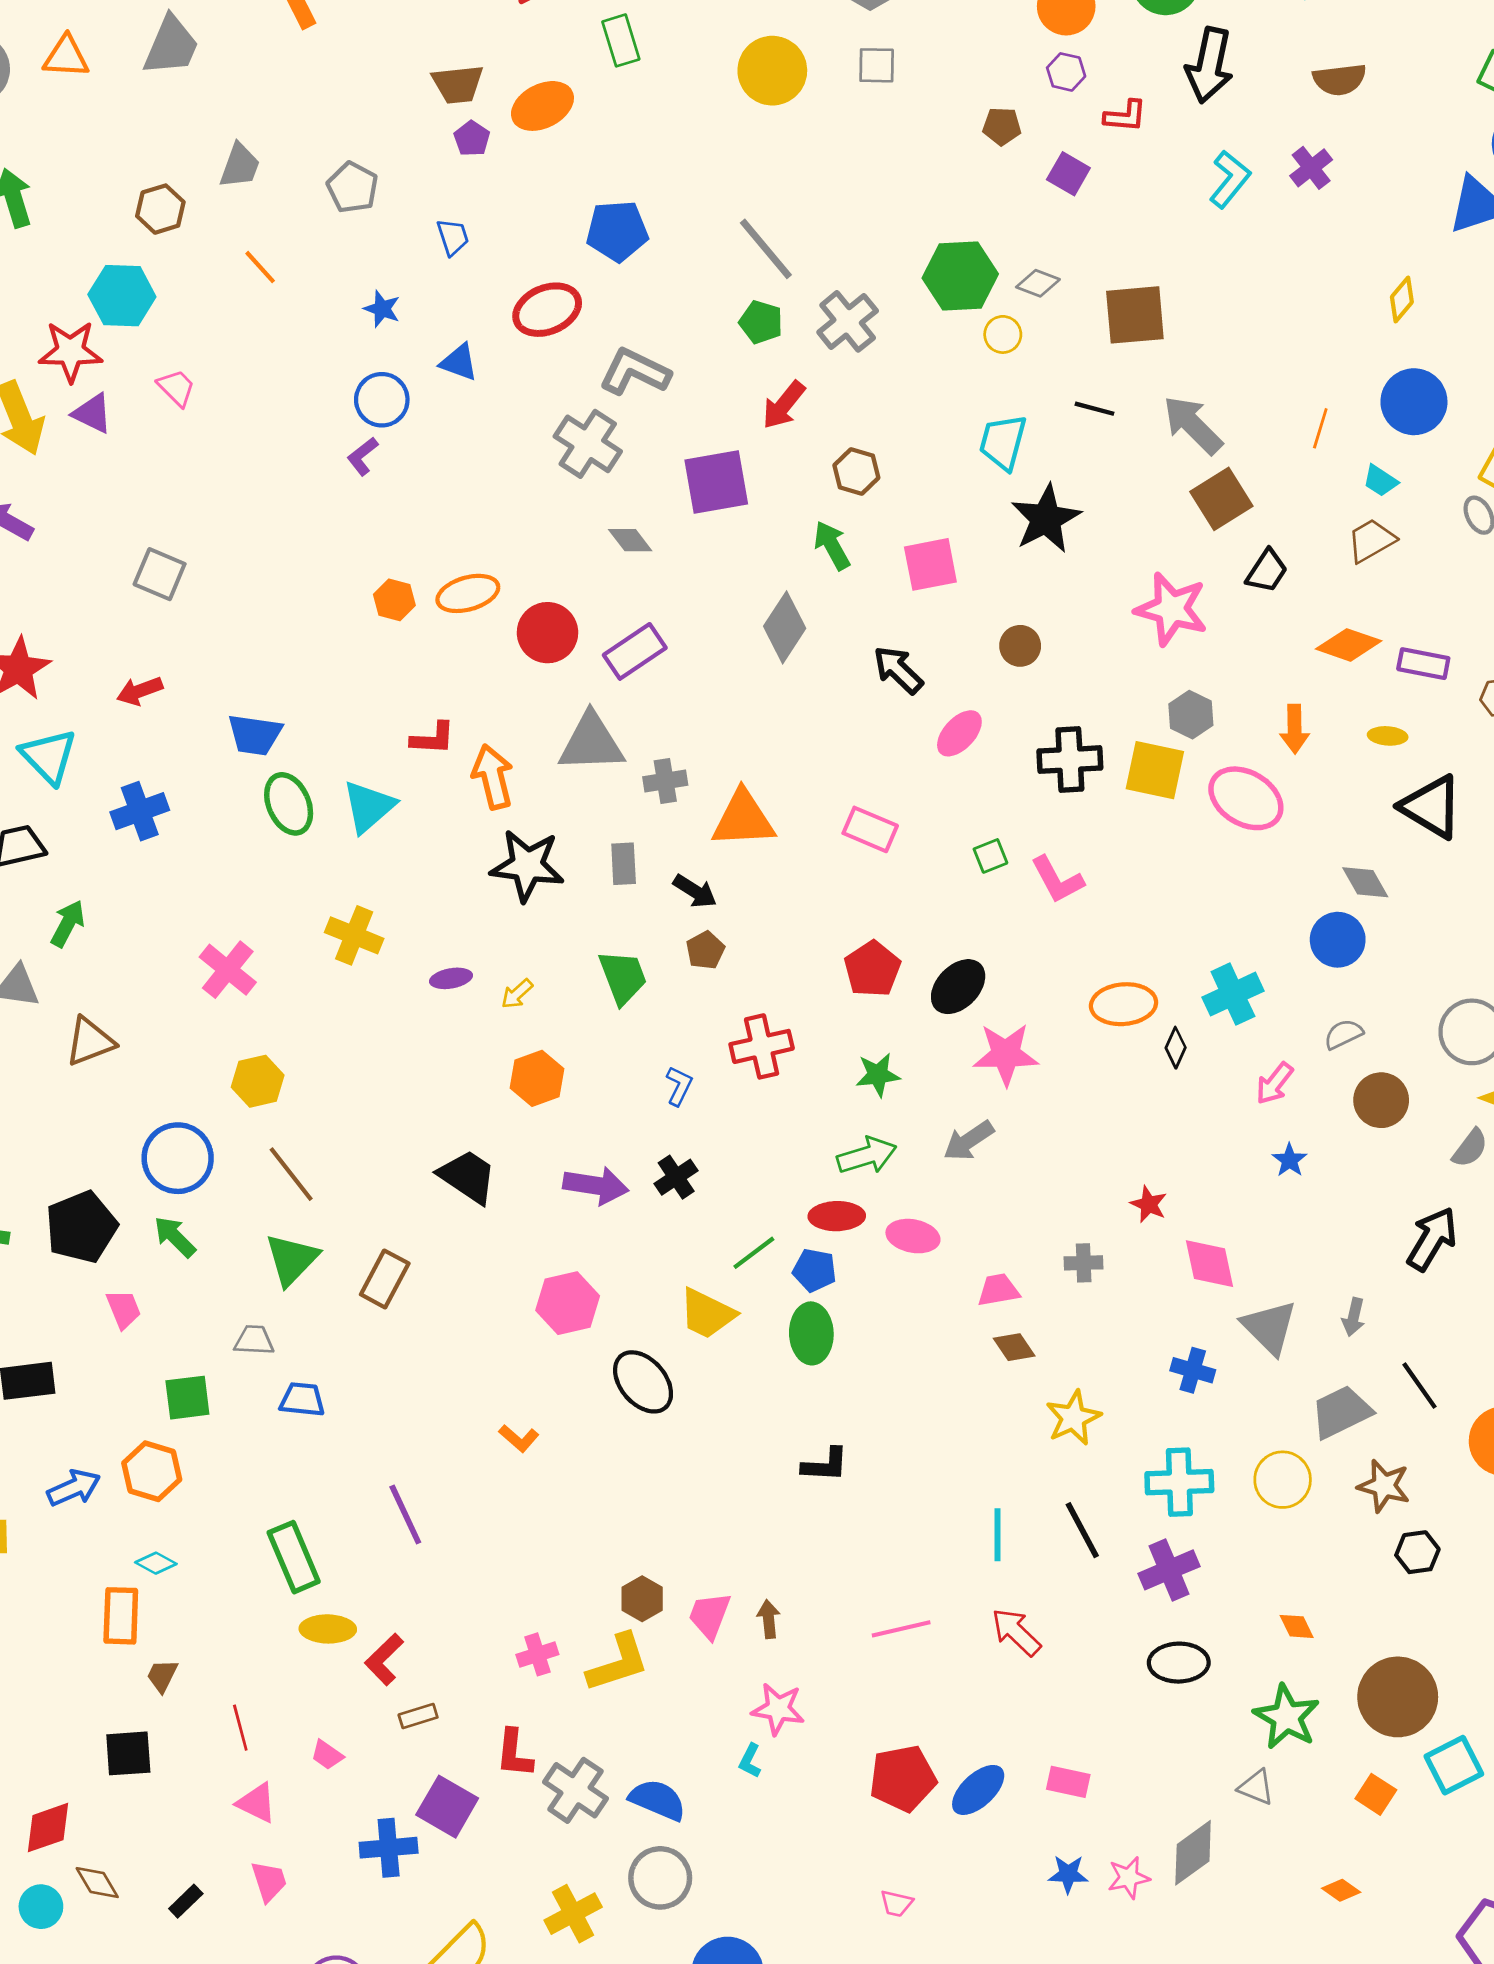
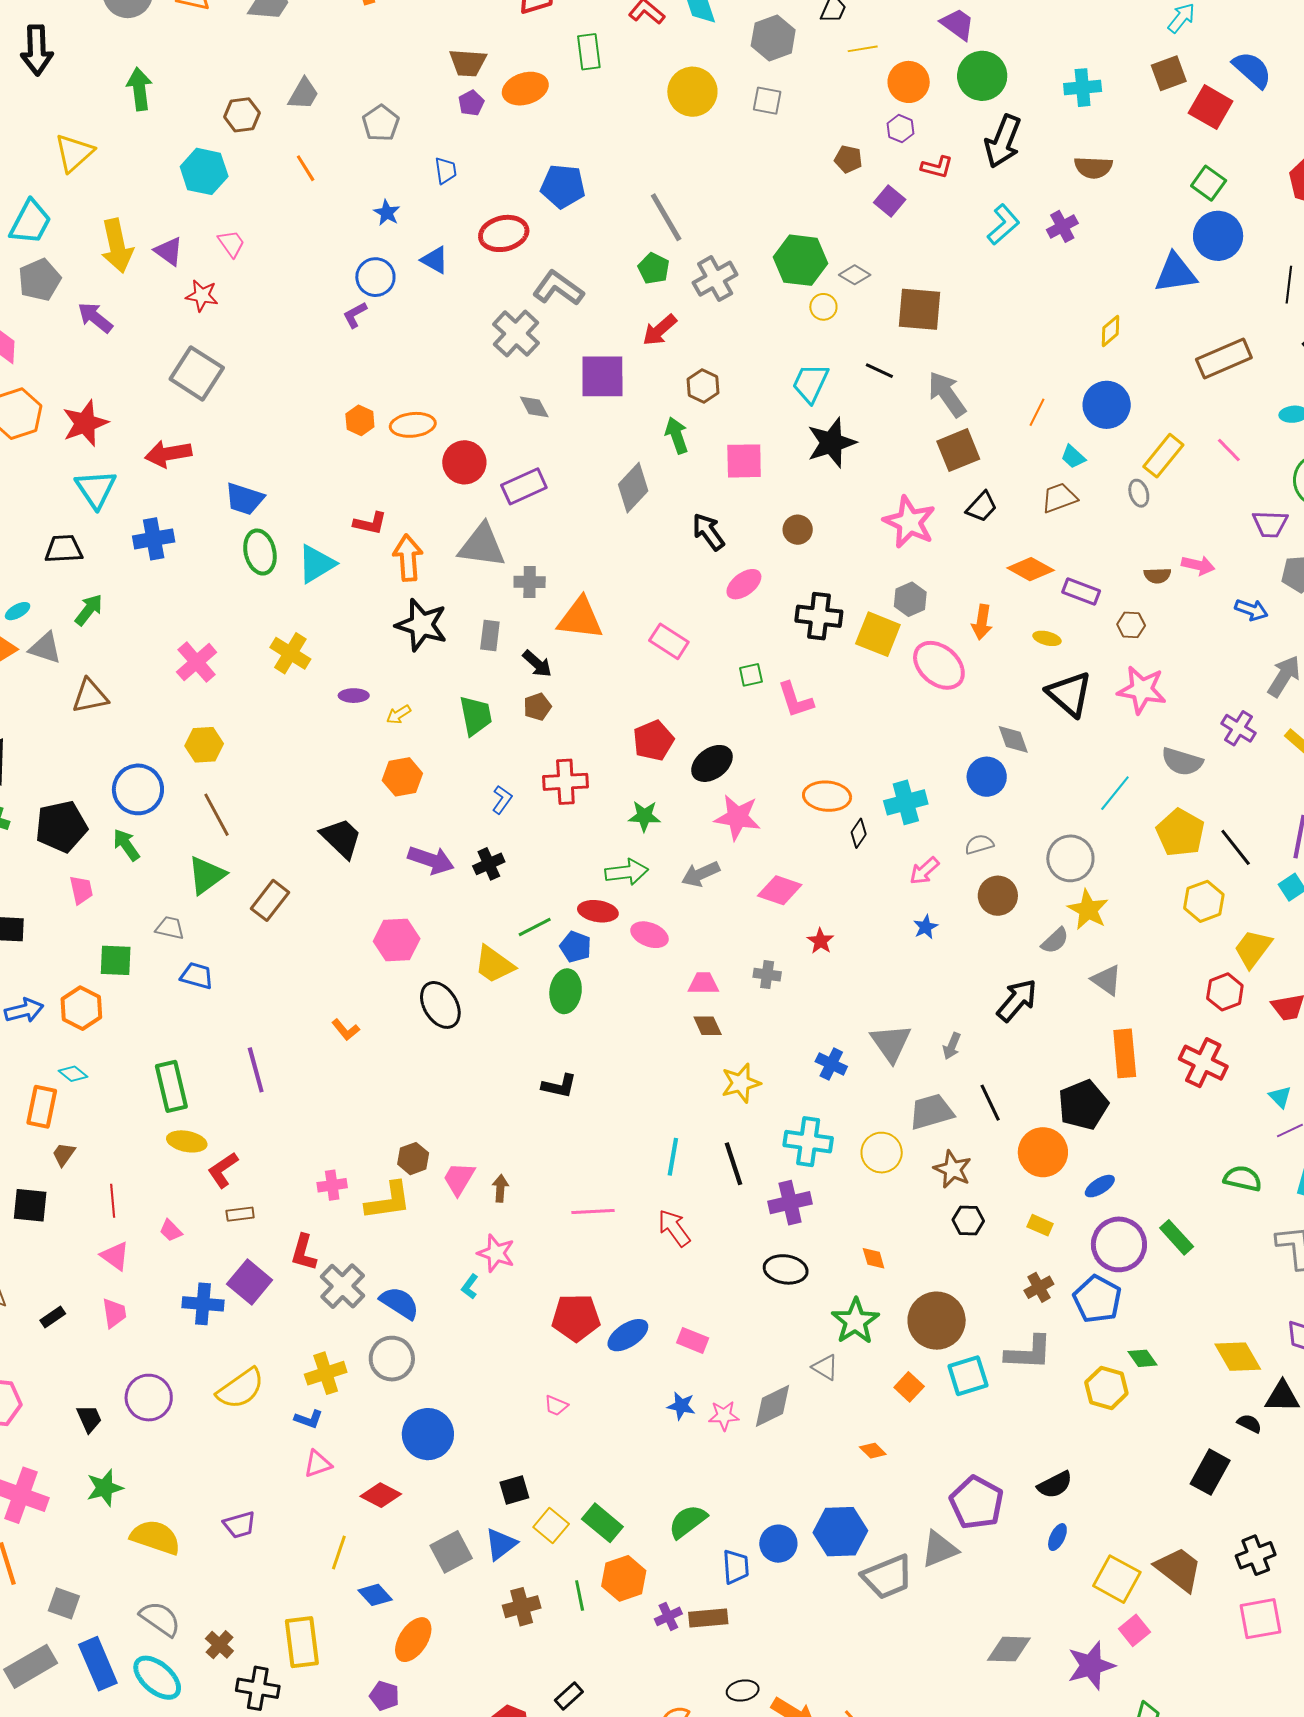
red star: (70, 351) -> (202, 296), moved, size x0.7
gray square: (160, 574) -> (197, 373), size x1.4
red arrow: (140, 691) -> (168, 454), size x1.4
pink diamond: (1210, 1264) -> (780, 890), moved, turned -69

